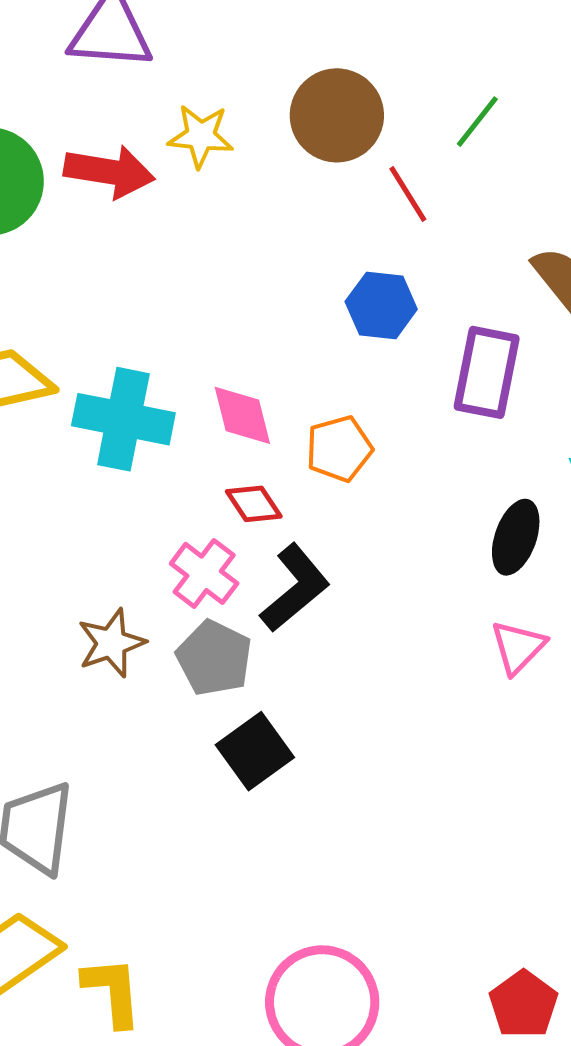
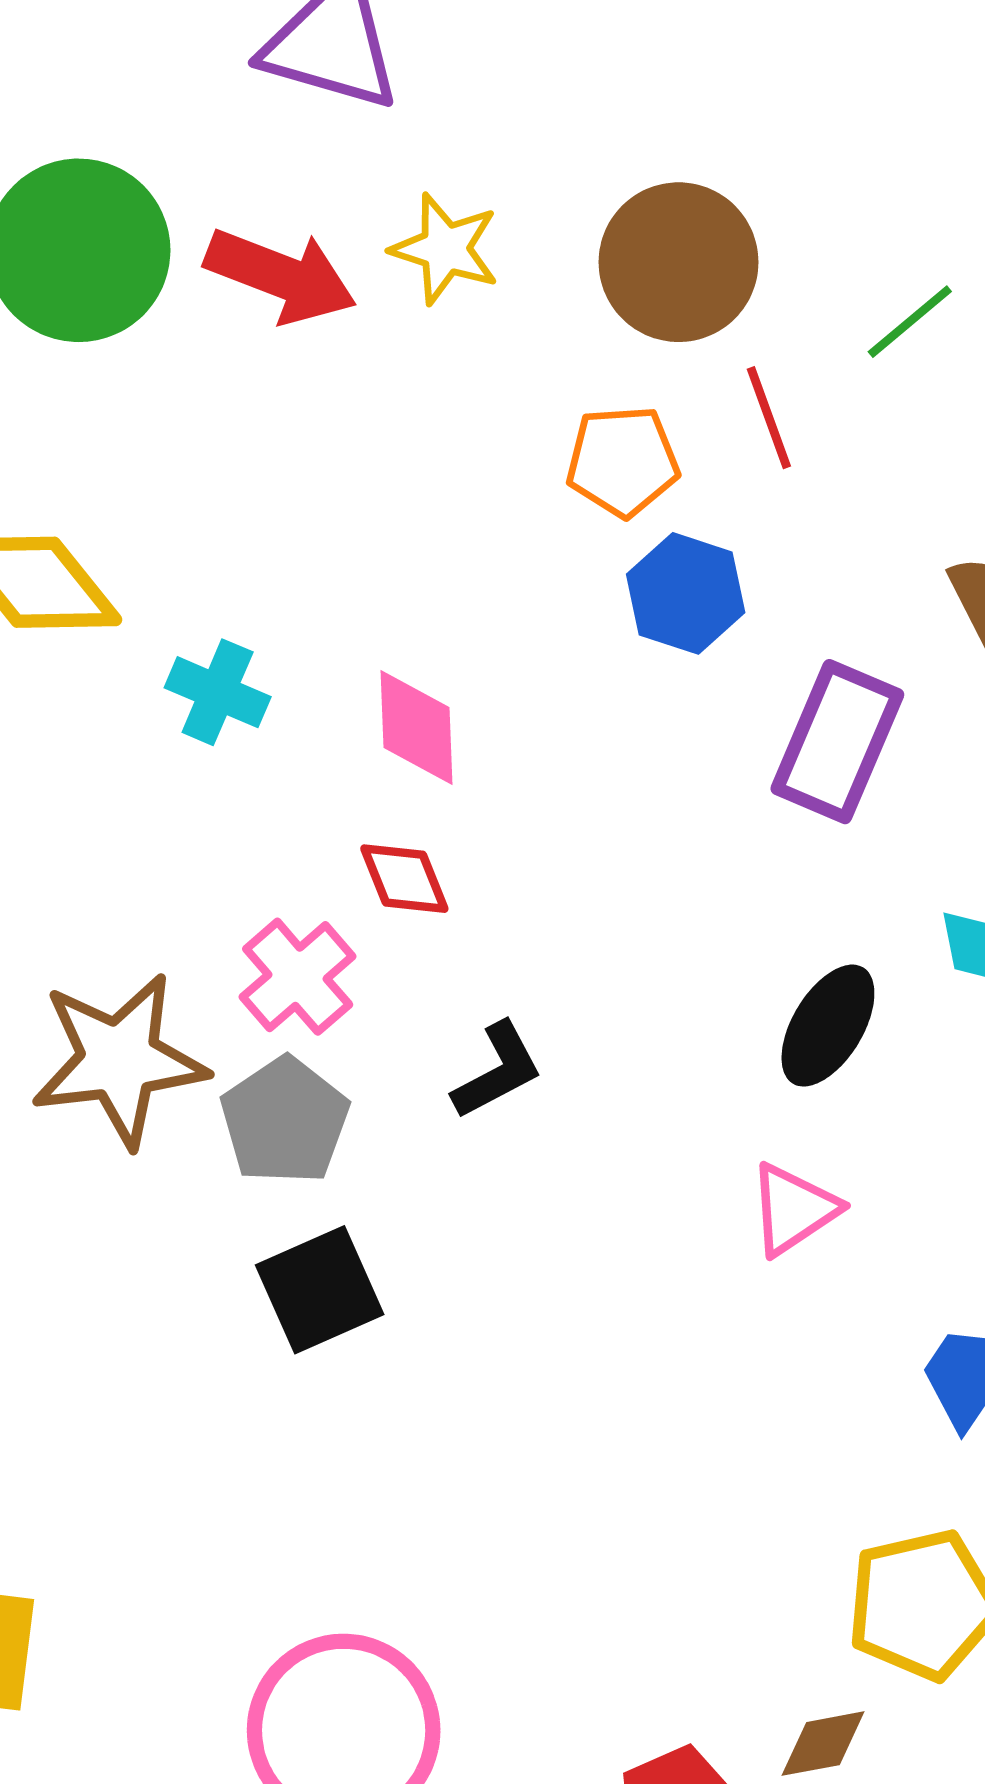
cyan cross: (123, 419) -> (218, 692), size x0.6
orange pentagon: (339, 449) -> (623, 461), moved
black L-shape: (295, 588) -> (497, 1071), moved, size x0.7
brown star: (111, 643) -> (119, 1060), size x1.5

